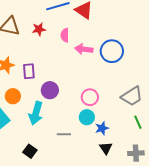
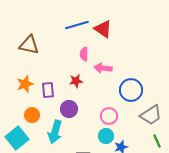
red star: (39, 29) -> (76, 81), moved
blue circle: (112, 51) -> (131, 90), moved

